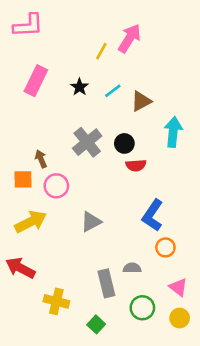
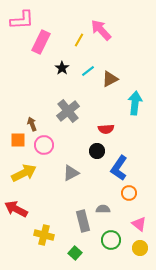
pink arrow: (130, 38) -> (101, 30), turned -75
pink rectangle: (36, 81) -> (41, 42), moved
black circle: (124, 143) -> (97, 151), moved

